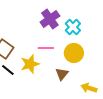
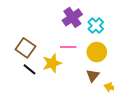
brown triangle: (62, 74) -> (93, 75), moved

